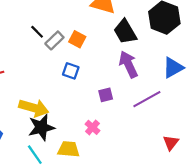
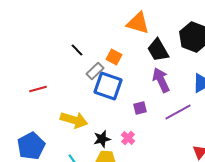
gray rectangle: (54, 40) -> (95, 71), moved
blue square: (71, 71) -> (108, 86), size x1.8
black star: (41, 127) -> (102, 139), moved, size x0.7

